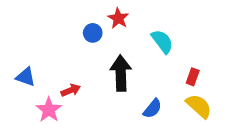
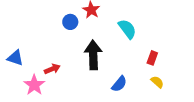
yellow semicircle: (199, 106) -> (157, 82), size x0.6

